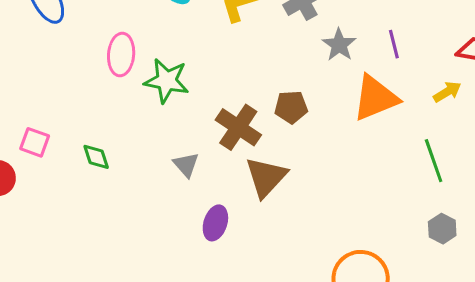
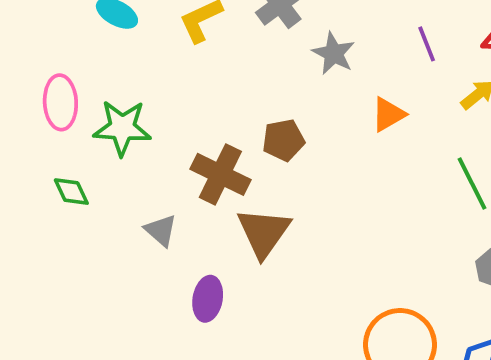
purple line: (394, 44) -> (427, 44), moved
orange triangle: (375, 98) -> (388, 114), size x0.6
green diamond: (96, 157) -> (71, 192), moved

